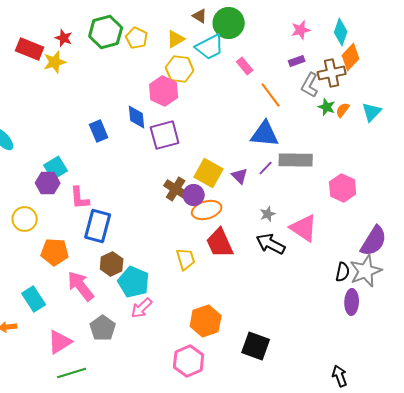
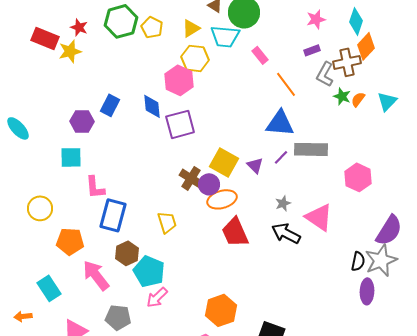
cyan trapezoid: (210, 47) -> (225, 36), turned 32
blue rectangle: (99, 131) -> (110, 105), moved, turned 50
cyan square: (56, 168) -> (71, 157), turned 30
purple hexagon: (48, 183) -> (82, 121), moved
yellow trapezoid: (186, 259) -> (167, 222), moved
gray pentagon: (103, 328) -> (118, 317), turned -30

